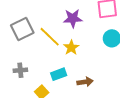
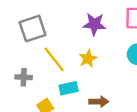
yellow line: (50, 37) -> (54, 59), moved

